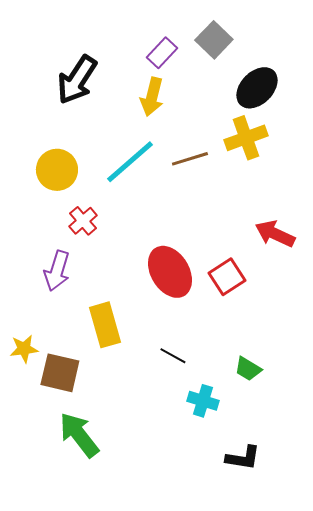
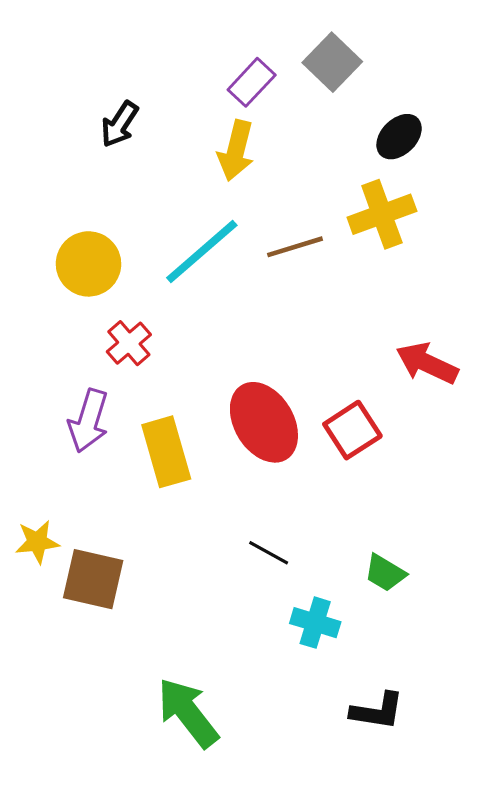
black arrow: (77, 80) -> (120, 124), size x0.6
black ellipse: (257, 88) -> (399, 137), size x0.7
yellow rectangle: (105, 325) -> (166, 452), moved
green arrow: (79, 435) -> (188, 713), moved

